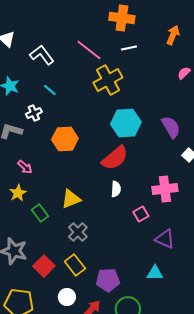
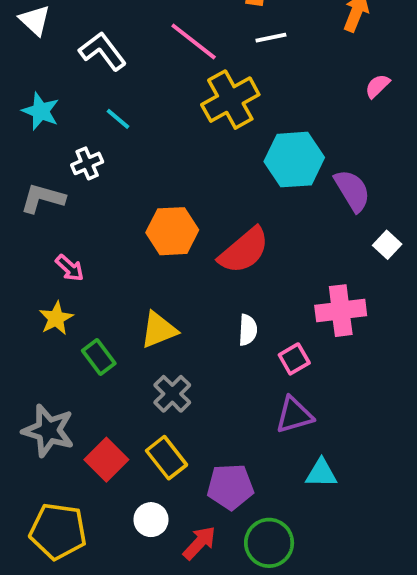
cyan hexagon: (126, 123) -> (294, 160), moved
orange hexagon: (65, 139) -> (172, 231), moved
white semicircle: (116, 189) -> (248, 330), moved
purple triangle: (165, 239) -> (294, 415), moved, turned -40

